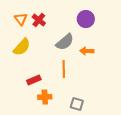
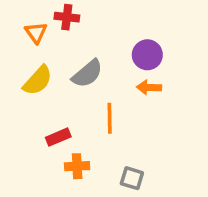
purple circle: (86, 19) -> (147, 55), moved
red cross: (39, 20) -> (67, 17), moved, turned -32
gray semicircle: (65, 42) -> (87, 74), moved

